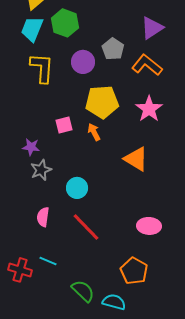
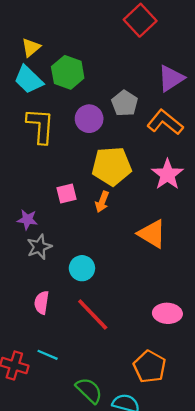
cyan trapezoid: (32, 29) -> (29, 80), turned -68
orange arrow: (94, 132) -> (102, 202), turned -132

